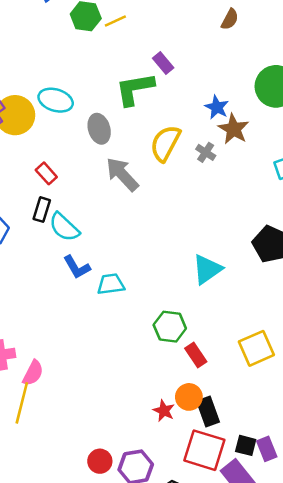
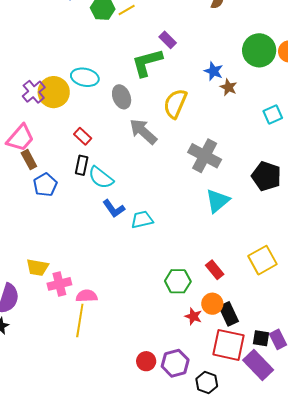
brown star: (234, 129) -> (228, 87), size x0.7
gray cross: (206, 152) -> (205, 156), moved, size x2.0
green hexagon: (170, 327) -> (178, 281), moved
pink semicircle: (33, 373) -> (87, 296), turned -115

